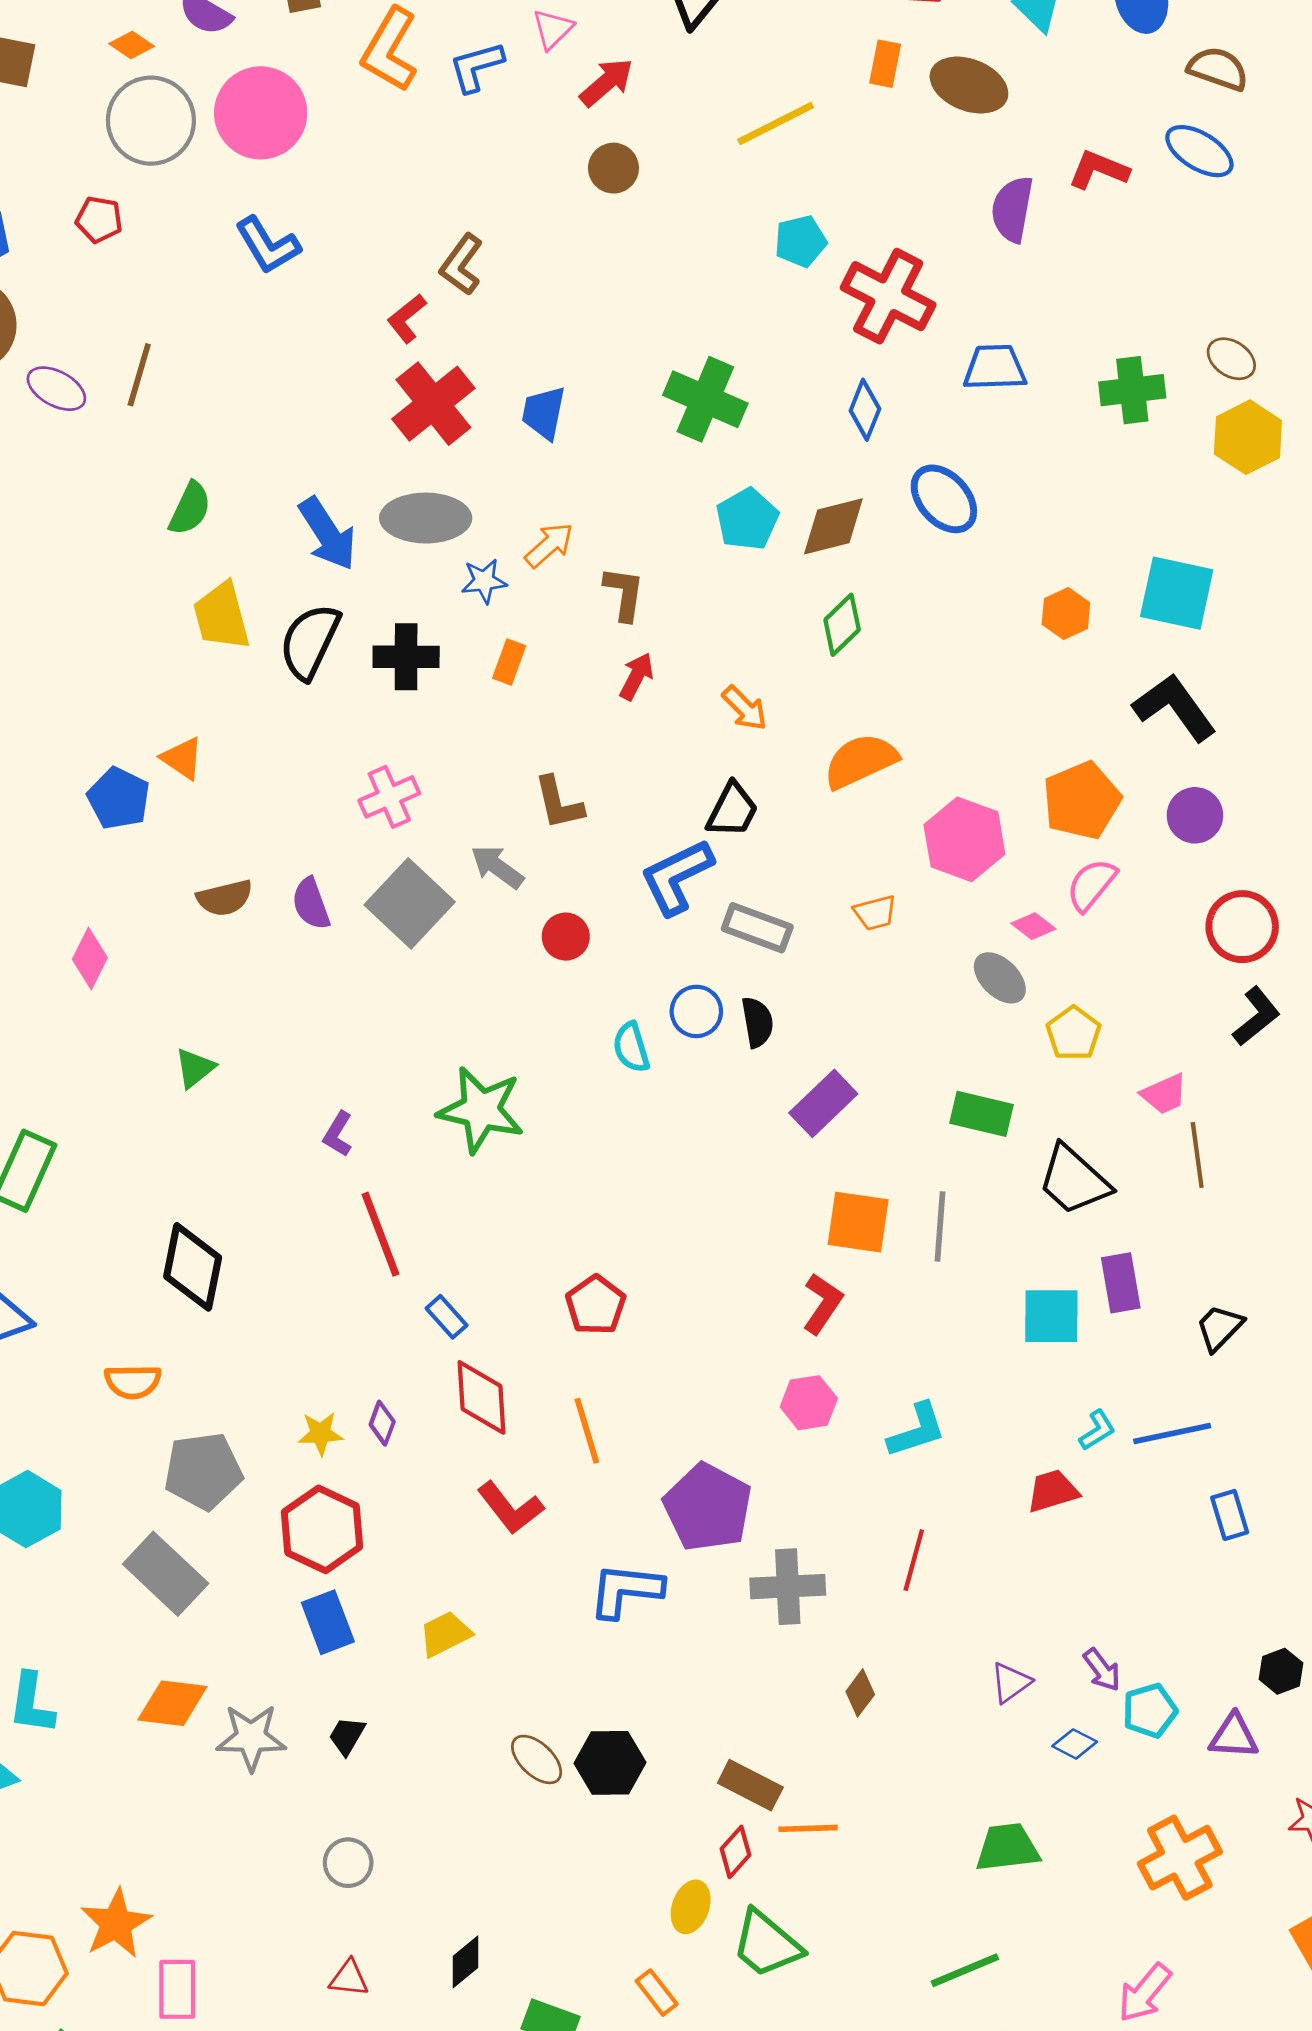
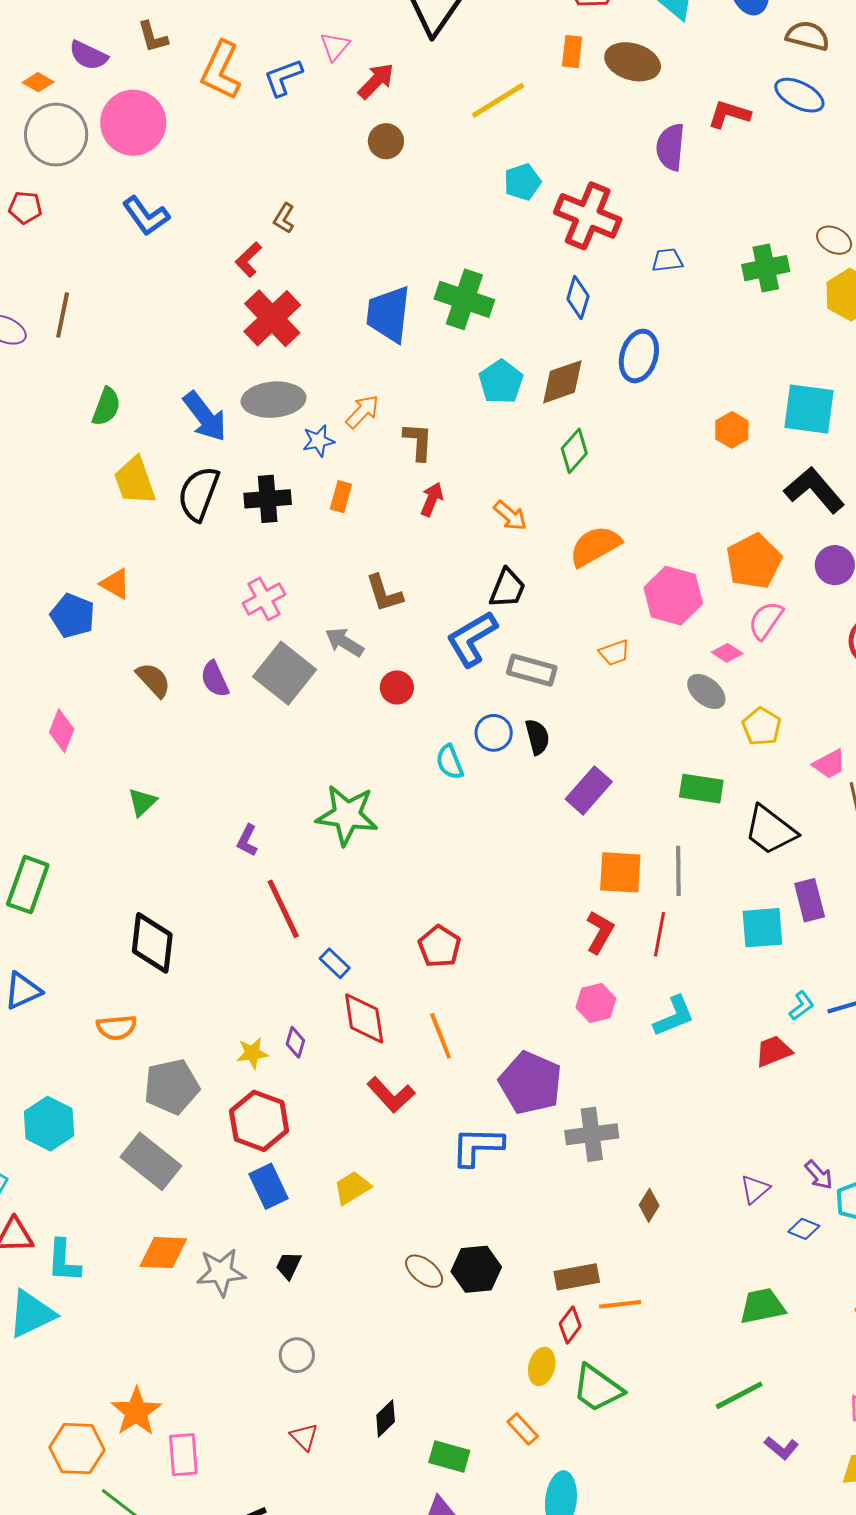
brown L-shape: (461, 265) -> (284, 218), size x0.7
blue trapezoid: (995, 368) -> (667, 260), size x0.7
blue trapezoid: (544, 413) -> (389, 314), moved, size x1.5
blue ellipse: (944, 499) -> (639, 356), turned 63
brown semicircle: (225, 898) -> (153, 680), turned -114
red line: (914, 1560) -> (660, 934), moved
brown rectangle: (750, 1785) -> (577, 1277), turned -33
red triangle: (349, 1978) -> (304, 1437), turned 44

